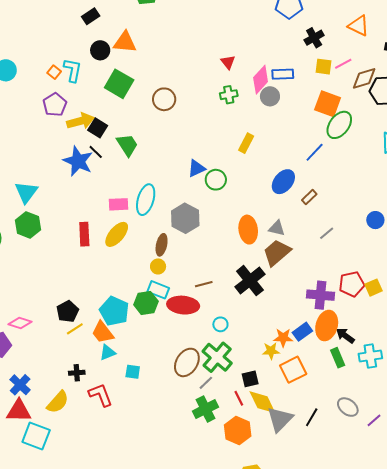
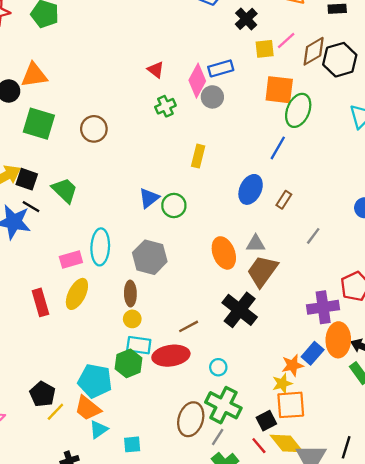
orange square: (293, 370) -> (291, 405), moved, turned 36

